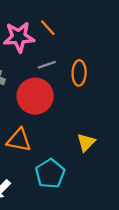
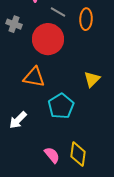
gray line: (47, 65) -> (58, 12), turned 49

